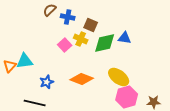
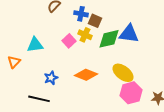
blue cross: (68, 17) -> (81, 14), moved
blue triangle: (125, 38) -> (129, 34), size x1.5
cyan triangle: (25, 61) -> (35, 45), moved

